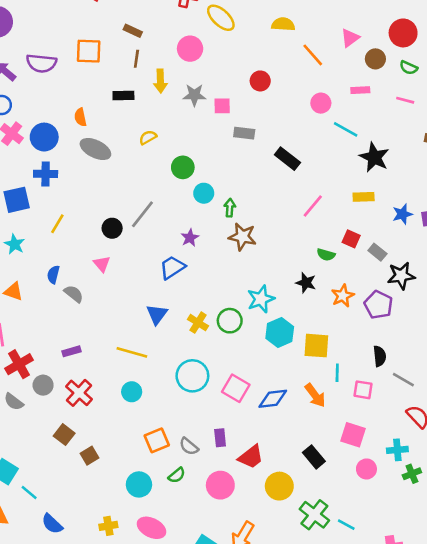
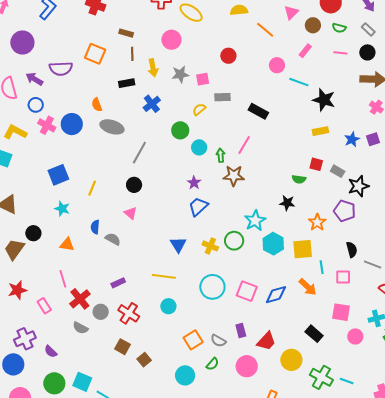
orange square: (89, 51) -> (95, 54), turned 30
pink rectangle: (360, 90) -> (305, 51), turned -40
yellow semicircle: (148, 137) -> (199, 109), moved
blue cross: (46, 174) -> (152, 104), moved, turned -30
pink line: (313, 206) -> (244, 145), moved
gray line: (142, 214) -> (139, 153), moved
blue trapezoid: (172, 267) -> (198, 207), moved
orange star: (343, 296) -> (317, 222), moved

